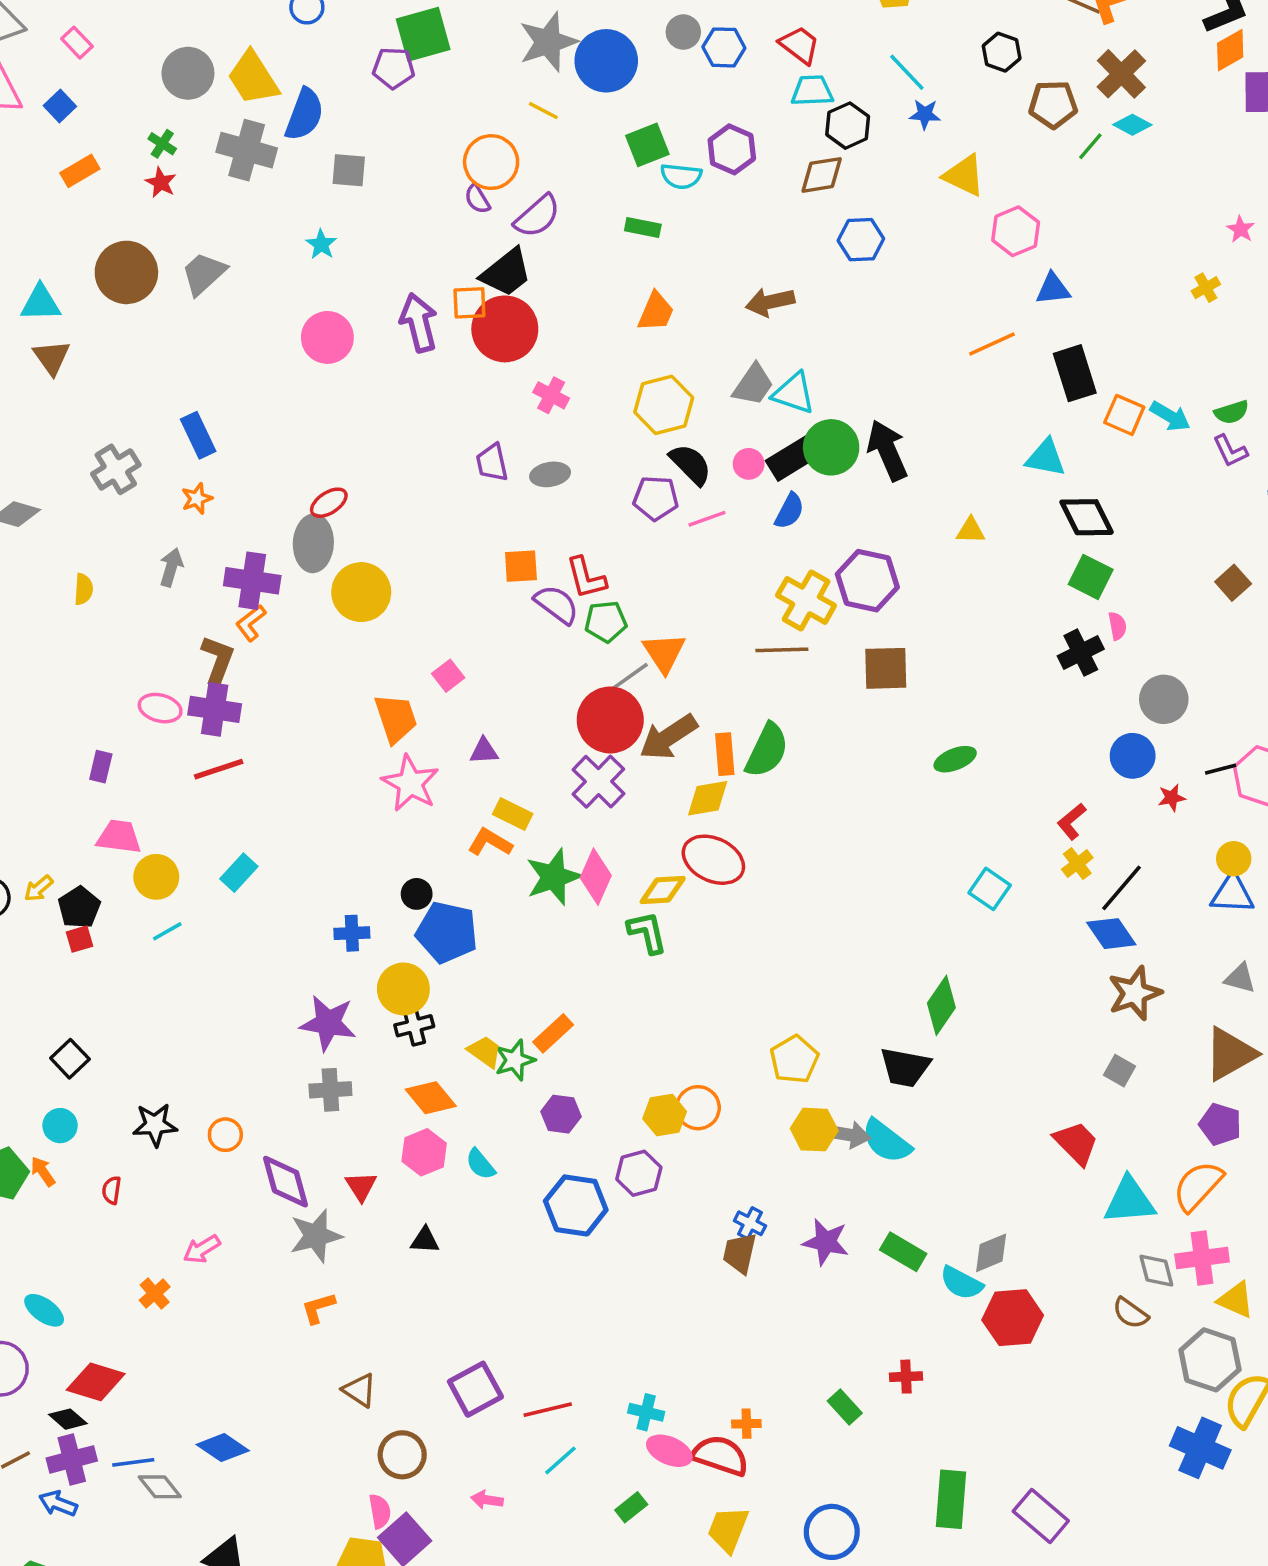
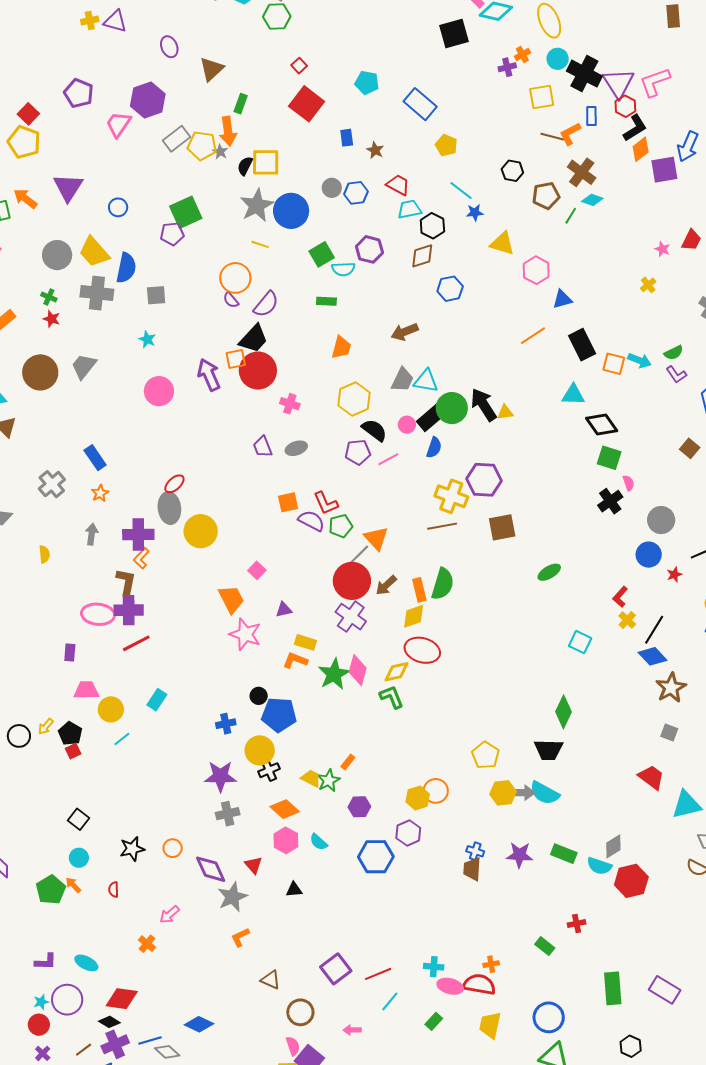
yellow triangle: (971, 530) -> (505, 412), moved
pink ellipse: (160, 708) -> (98, 614), size x1.4
brown arrow: (668, 737) -> (386, 585), size x0.7
orange rectangle: (553, 1033) -> (348, 762), size x0.7

